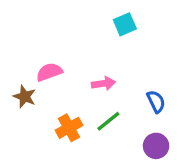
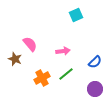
pink semicircle: (49, 72) -> (30, 44), turned 70
blue semicircle: (156, 102) -> (95, 62), turned 72

